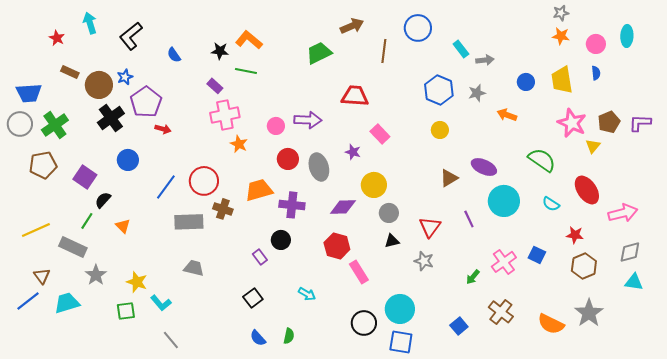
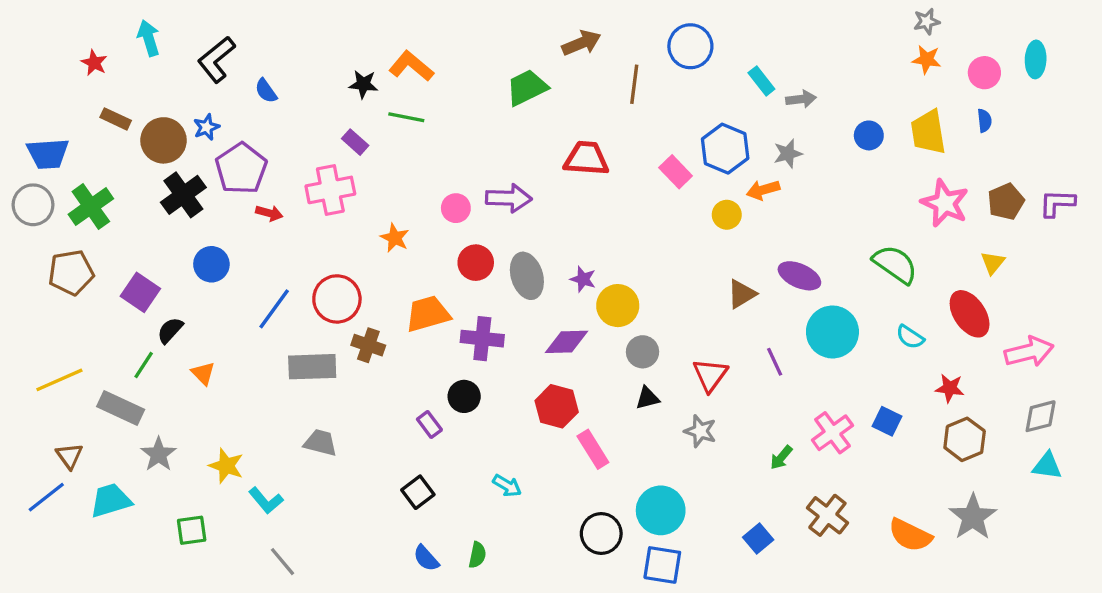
blue semicircle: (174, 55) -> (266, 91), moved
pink cross: (225, 115) -> (330, 190), moved
orange arrow: (507, 115) -> (763, 190), moved, turned -36
pink rectangle: (380, 134) -> (676, 172), moved
yellow triangle: (593, 146) -> (993, 263), moved
purple star: (353, 152) -> (583, 279), moved
green square: (126, 311) -> (192, 530), moved

